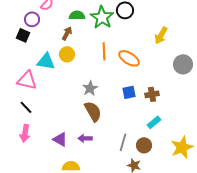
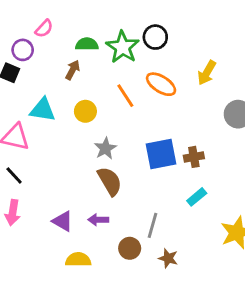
orange line: (104, 51) -> (125, 96), turned -30
yellow circle: (67, 54) -> (85, 111), moved
orange ellipse: (129, 58) -> (161, 84), moved
blue square: (129, 92) -> (161, 154), size x1.6
brown circle: (144, 145) -> (130, 248), moved

